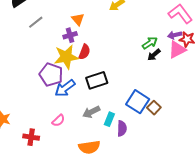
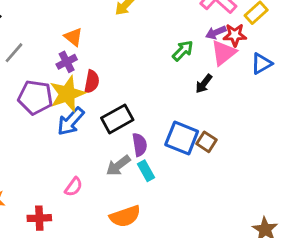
black arrow: (154, 55) -> (204, 84), moved
purple pentagon: (51, 75) -> (35, 97), moved
blue arrow: (65, 88) -> (71, 121), moved
cyan rectangle: (109, 119) -> (146, 171), turned -40
purple semicircle: (122, 128) -> (140, 145), moved

